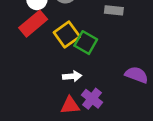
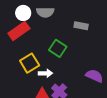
yellow square: (67, 35) -> (30, 63), moved

